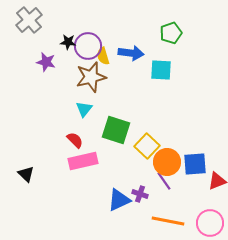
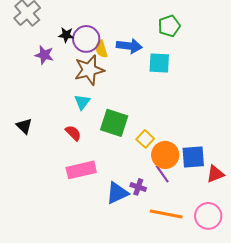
yellow square: (147, 146) -> (145, 139), size x0.7
pink rectangle: (83, 161) -> (81, 170), moved
black triangle: (26, 174) -> (24, 126), moved

